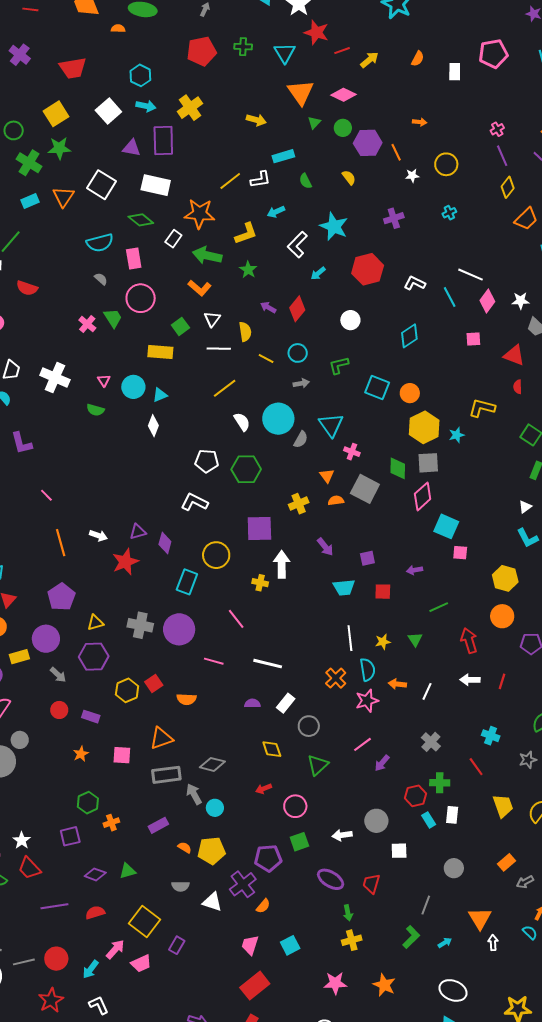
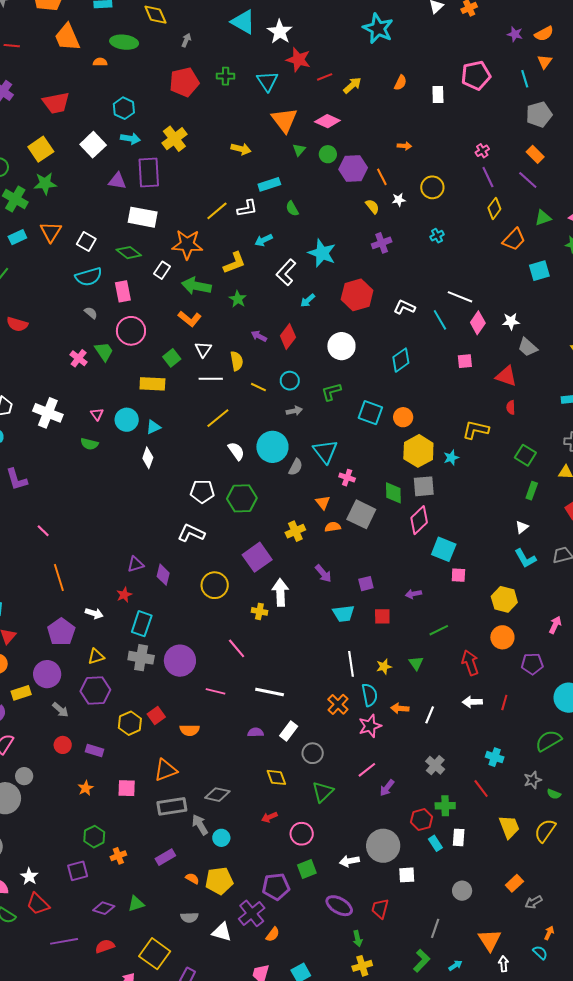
yellow semicircle: (349, 178) -> (372, 206), moved
white square: (102, 185) -> (86, 242), moved, size x0.7
white circle: (350, 320) -> (341, 346), size x1.4
purple square: (259, 528) -> (257, 557), turned -32
white arrow: (98, 536) -> (94, 613), moved
red star: (125, 562) -> (124, 595), size x0.6
cyan rectangle: (187, 582) -> (142, 624), moved
gray circle: (376, 821) -> (383, 846), size x1.4

